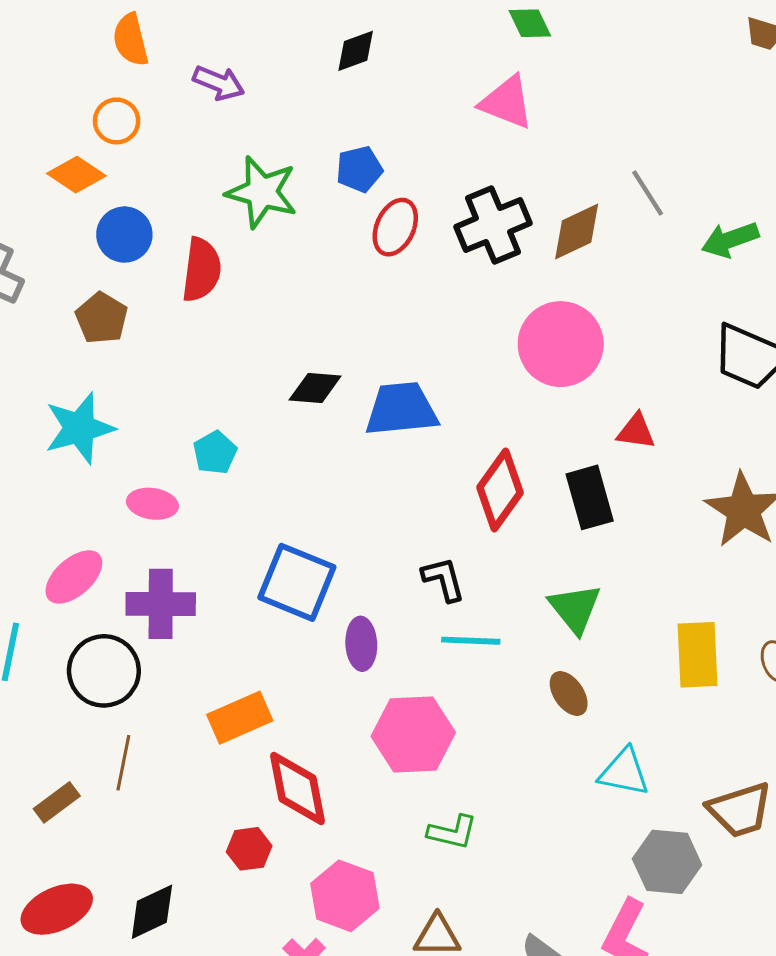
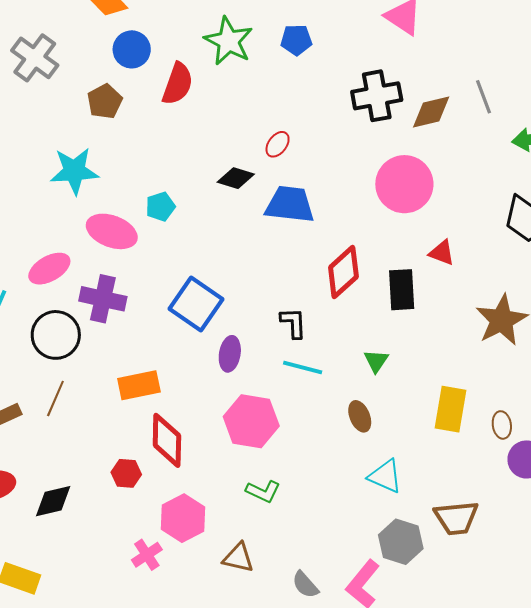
red ellipse: (395, 227) -> (278, 144), moved, size x0.7
pink ellipse: (152, 504) -> (112, 231), size x1.5
green triangle: (575, 608) -> (376, 361), size x0.7

